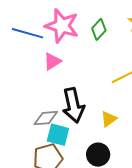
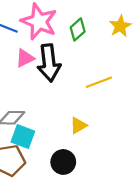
black arrow: (73, 105) -> (49, 63), moved

